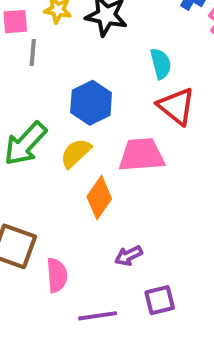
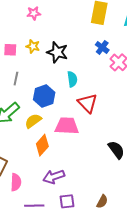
gray line: (33, 53) -> (16, 79), moved
cyan semicircle: (161, 64) -> (72, 79), moved
purple arrow: (128, 256) -> (54, 177), size x1.5

